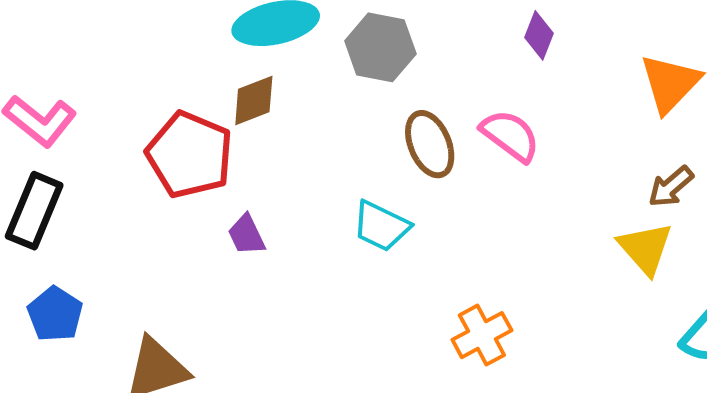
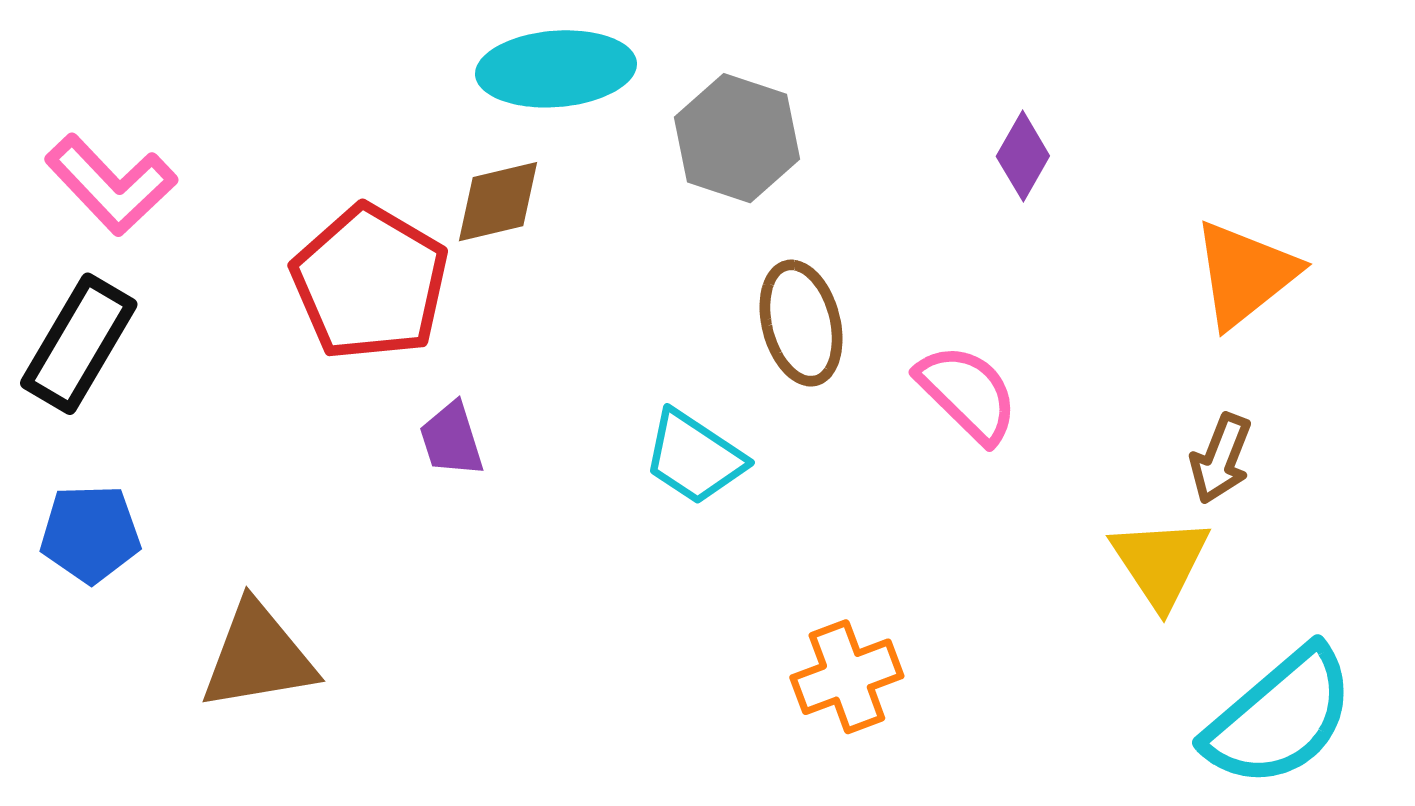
pink semicircle: (510, 136) -> (967, 393), moved
brown arrow: (671, 187) -> (1221, 459), turned -36
blue pentagon: (55, 314) -> (90, 534), turned 30

